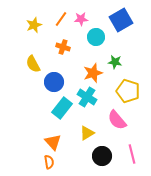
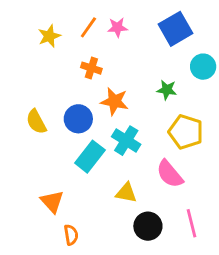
cyan circle: (96, 37) -> (203, 67), moved
yellow semicircle: (33, 64) -> (36, 122), moved
orange star: (93, 73) -> (115, 101), moved, turned 30
yellow triangle: (87, 133) -> (126, 193), turned 42
orange triangle: (53, 142) -> (52, 201), moved

